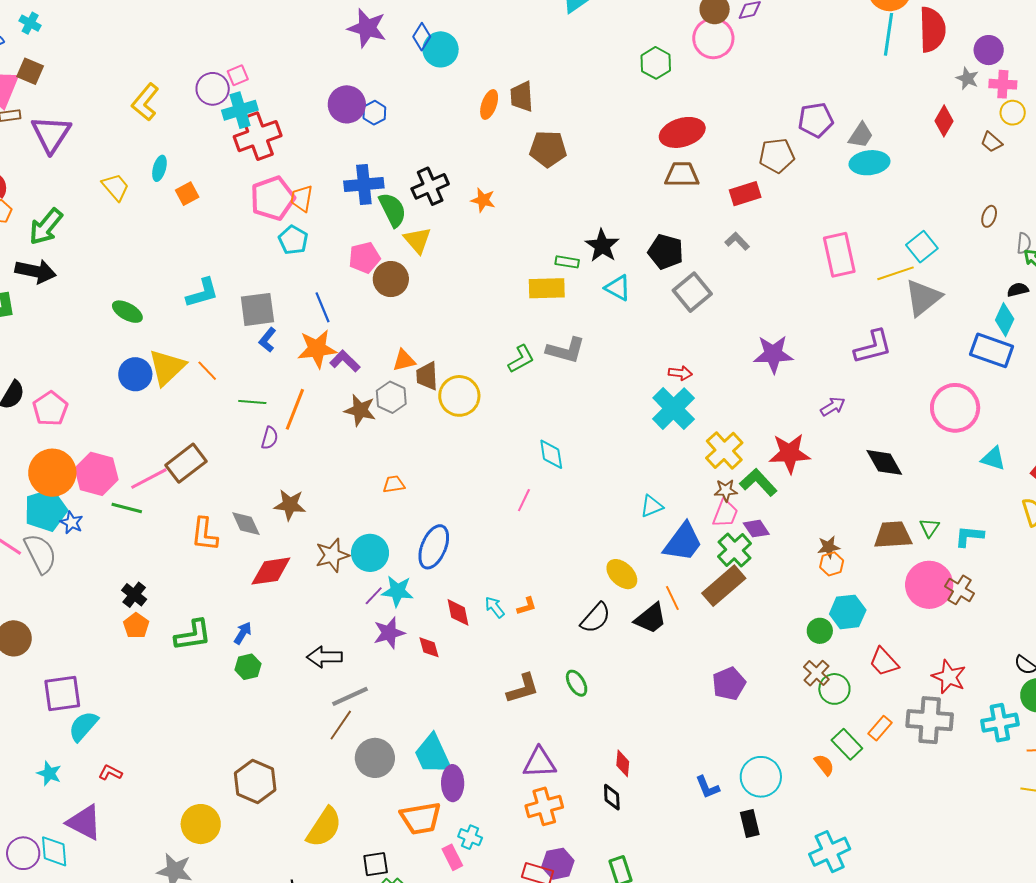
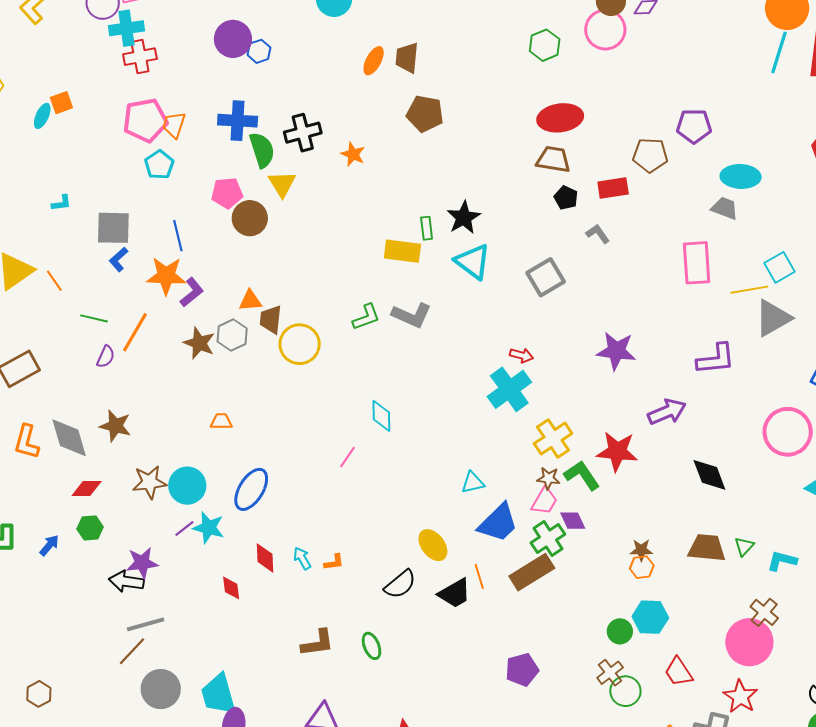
gray trapezoid: (861, 135) -> (725, 208), moved, turned -112
red cross: (258, 136) -> (140, 57), size x0.7
cyan ellipse: (159, 168) -> (42, 116), moved
black pentagon: (666, 252) -> (566, 198), moved, size x0.7
green rectangle: (567, 262) -> (427, 228), turned 65
cyan triangle: (618, 288) -> (473, 262), size x1.4
cyan L-shape: (202, 293) -> (61, 203), size x0.6
purple L-shape: (345, 361) -> (192, 292), turned 88
purple arrow: (833, 407) -> (667, 412), size x1.5
gray diamond: (246, 524) -> (69, 438), size x1.4
red diamond: (271, 571) -> (87, 488), size x0.7
pink circle: (929, 585) -> (749, 642), moved
purple star: (389, 633) -> (142, 563), moved
green hexagon: (248, 667) -> (90, 528), moved
brown hexagon: (255, 782) -> (39, 694), size x0.6

